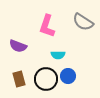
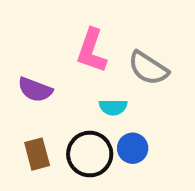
gray semicircle: (83, 22) -> (148, 68), moved

